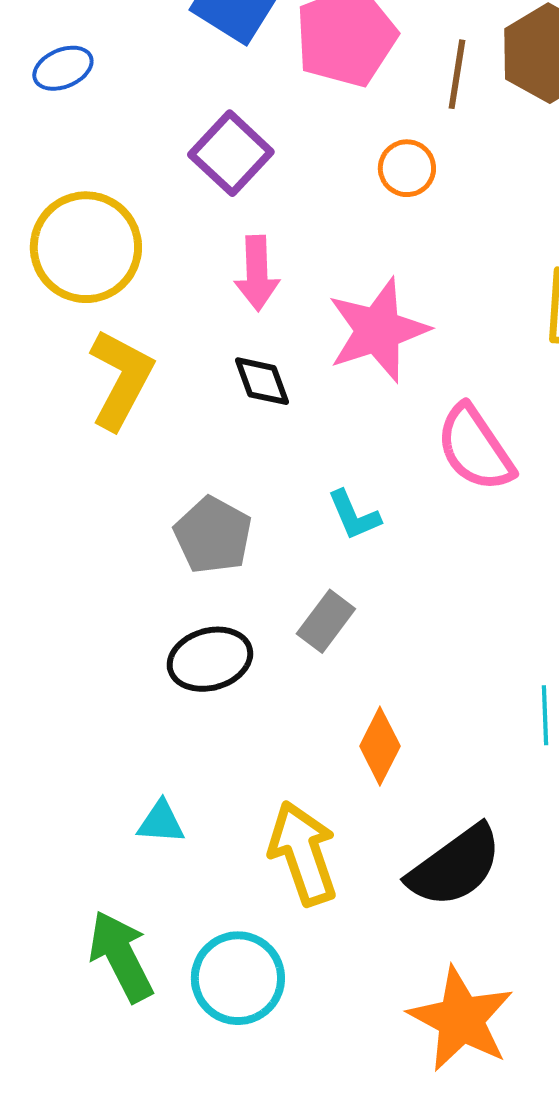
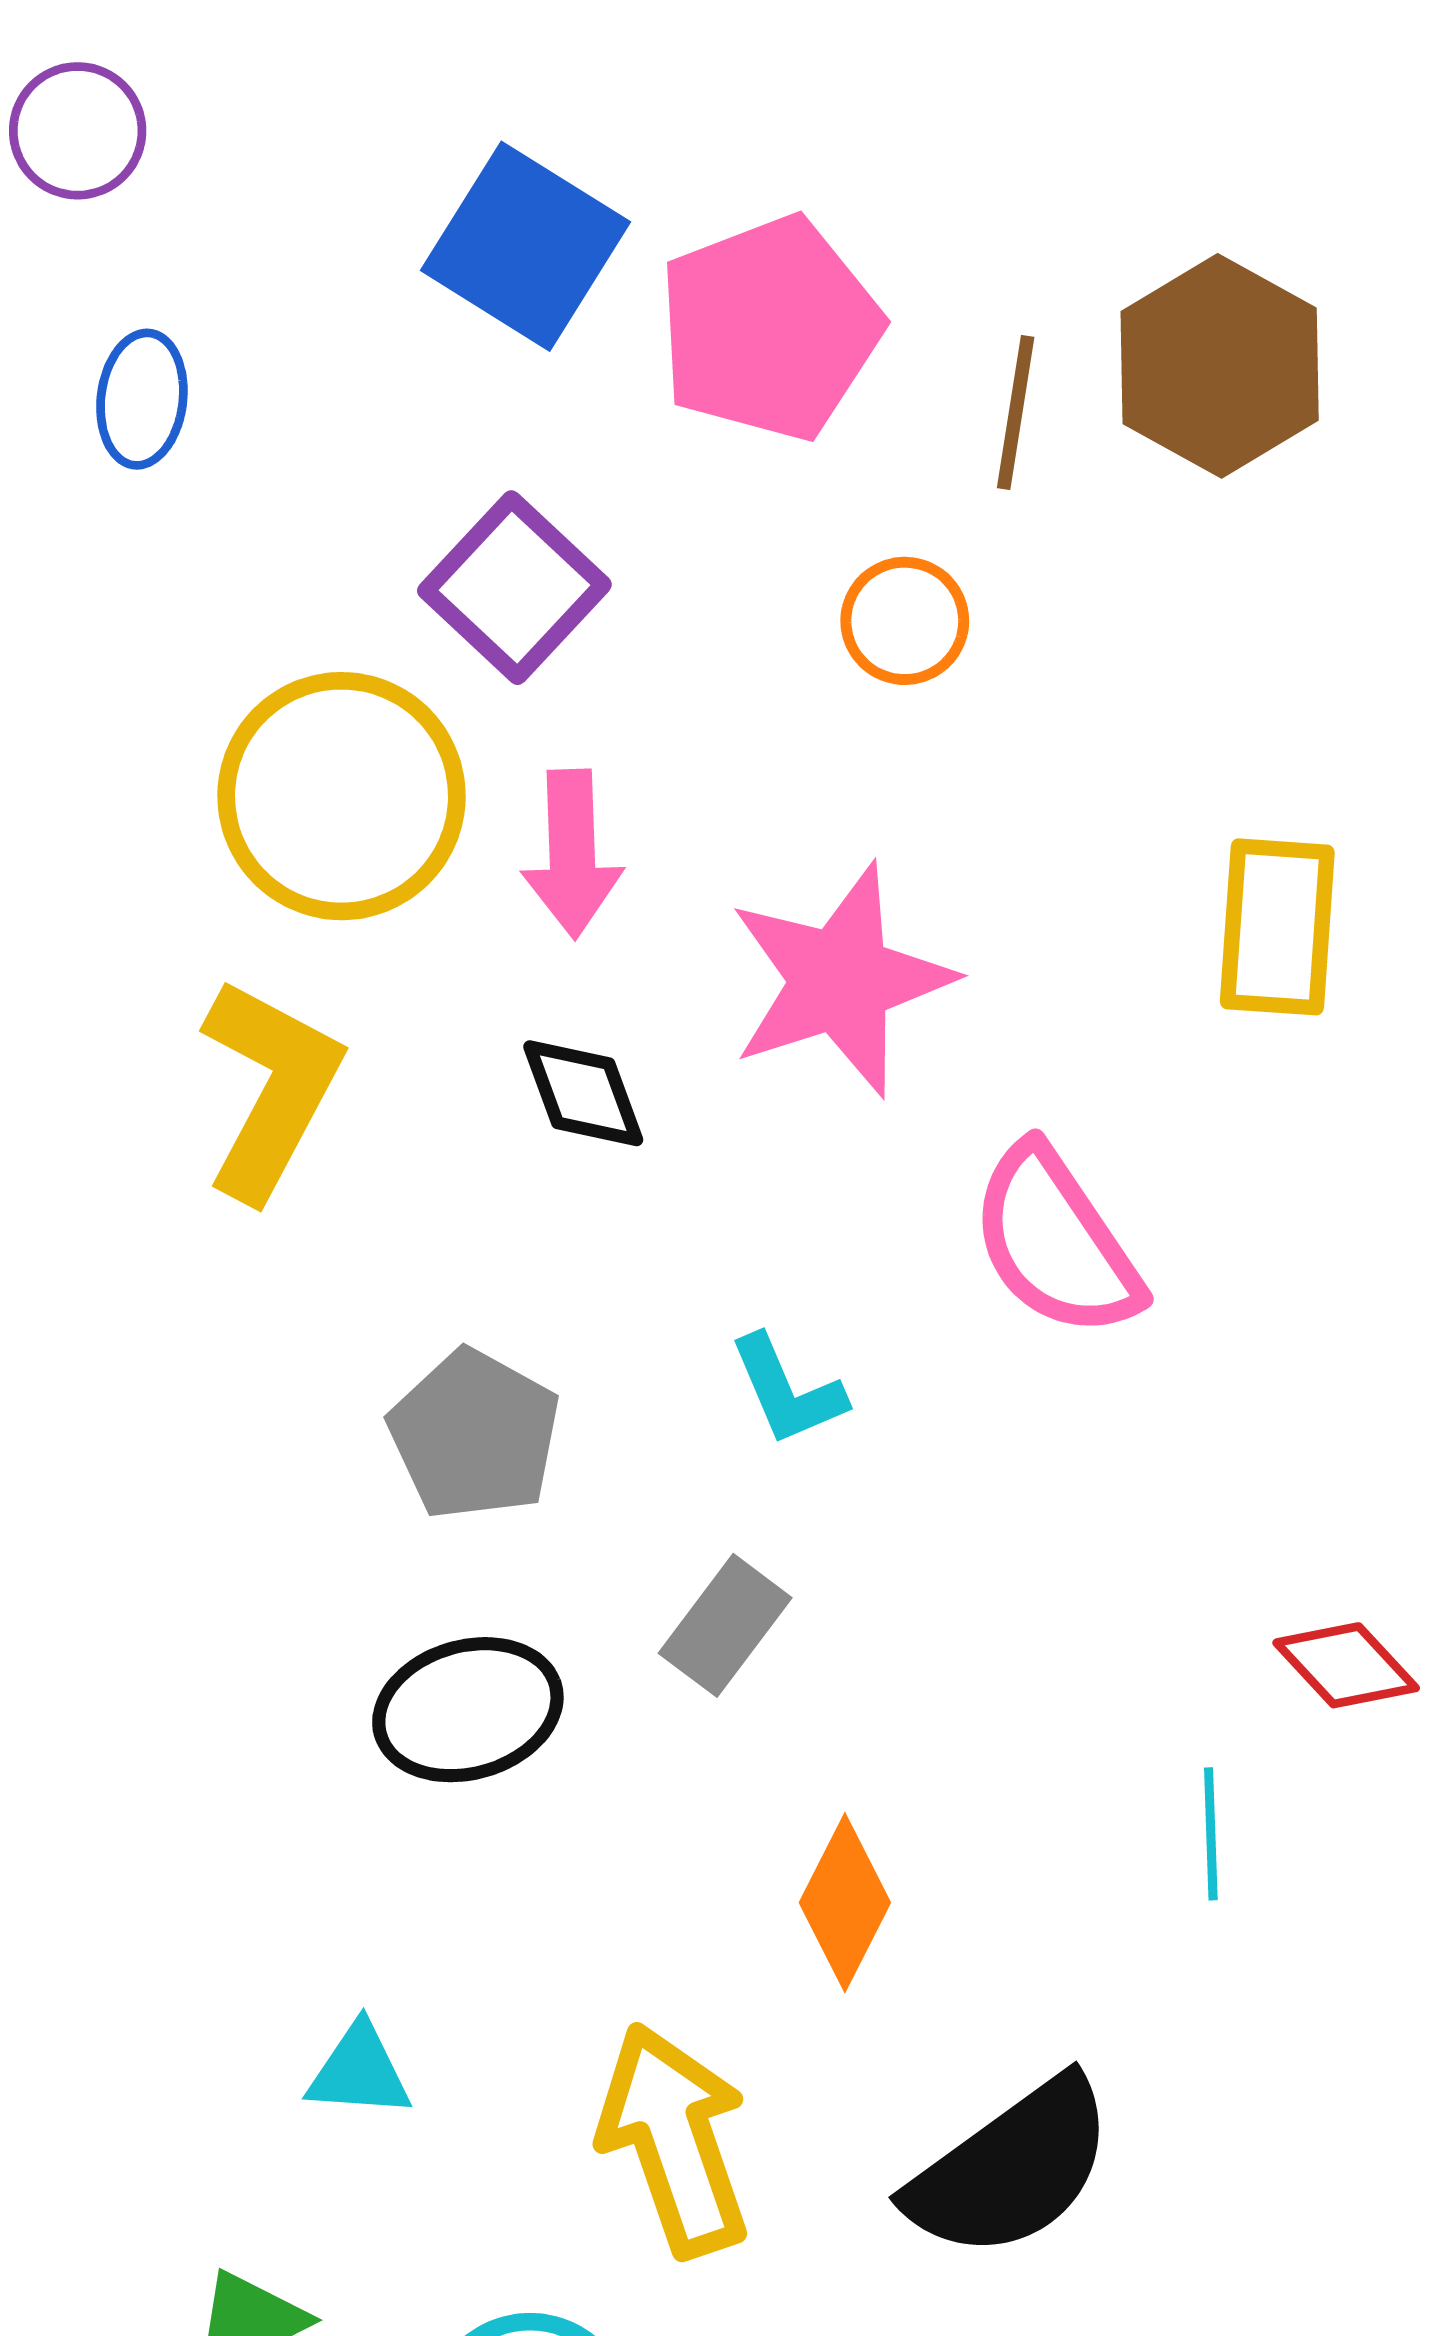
blue ellipse: (63, 68) -> (142, 399), turned -60
yellow circle: (86, 247) -> (342, 796), moved

